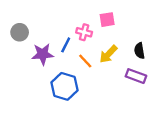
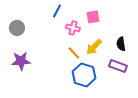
blue line: (66, 45) -> (57, 11), moved
purple star: (43, 54) -> (21, 61), moved
blue hexagon: (65, 86) -> (84, 75), moved

